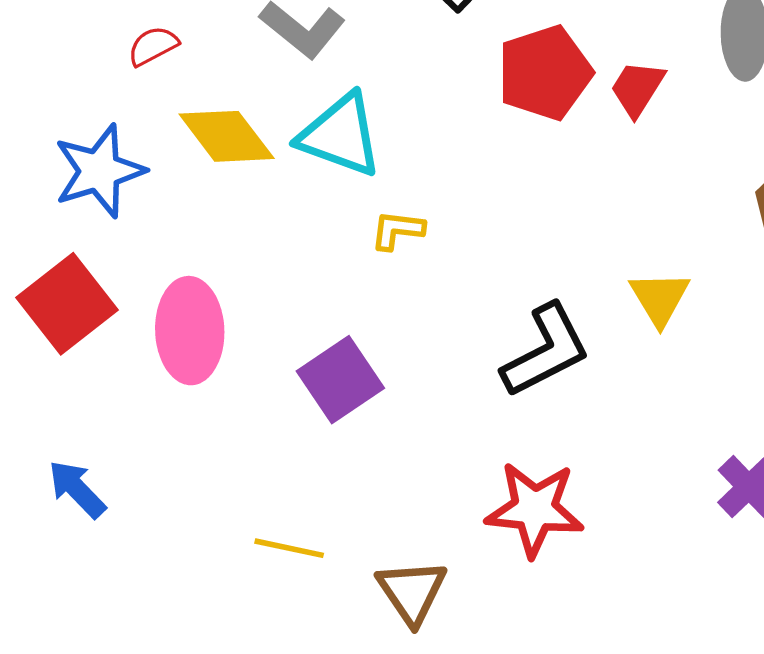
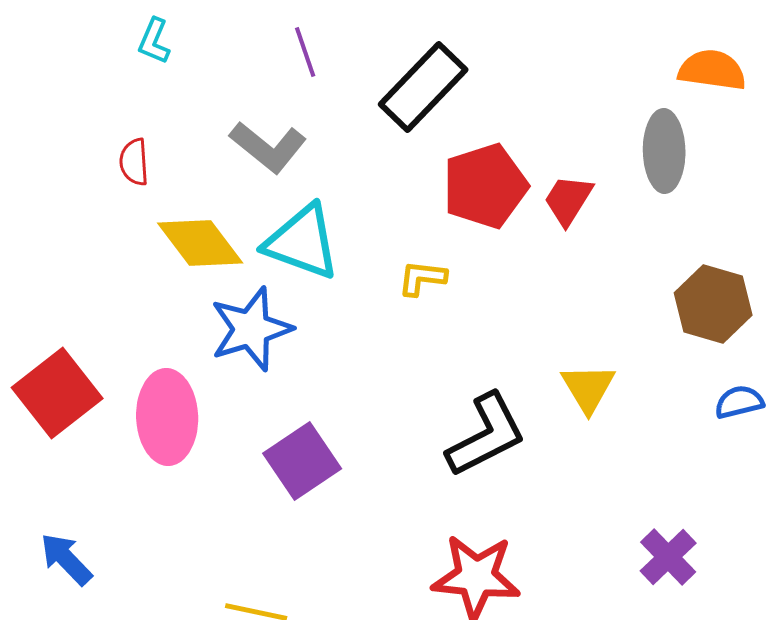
red semicircle: (153, 46) -> (134, 162), turned -66
blue star: (99, 171) -> (251, 329), moved
yellow L-shape: (397, 230) -> (422, 278), moved

